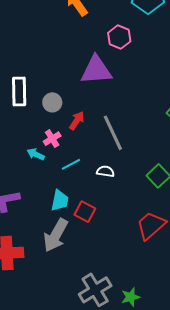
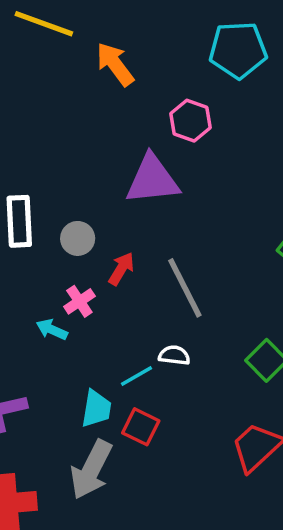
cyan line: (71, 164) -> (137, 376), moved

